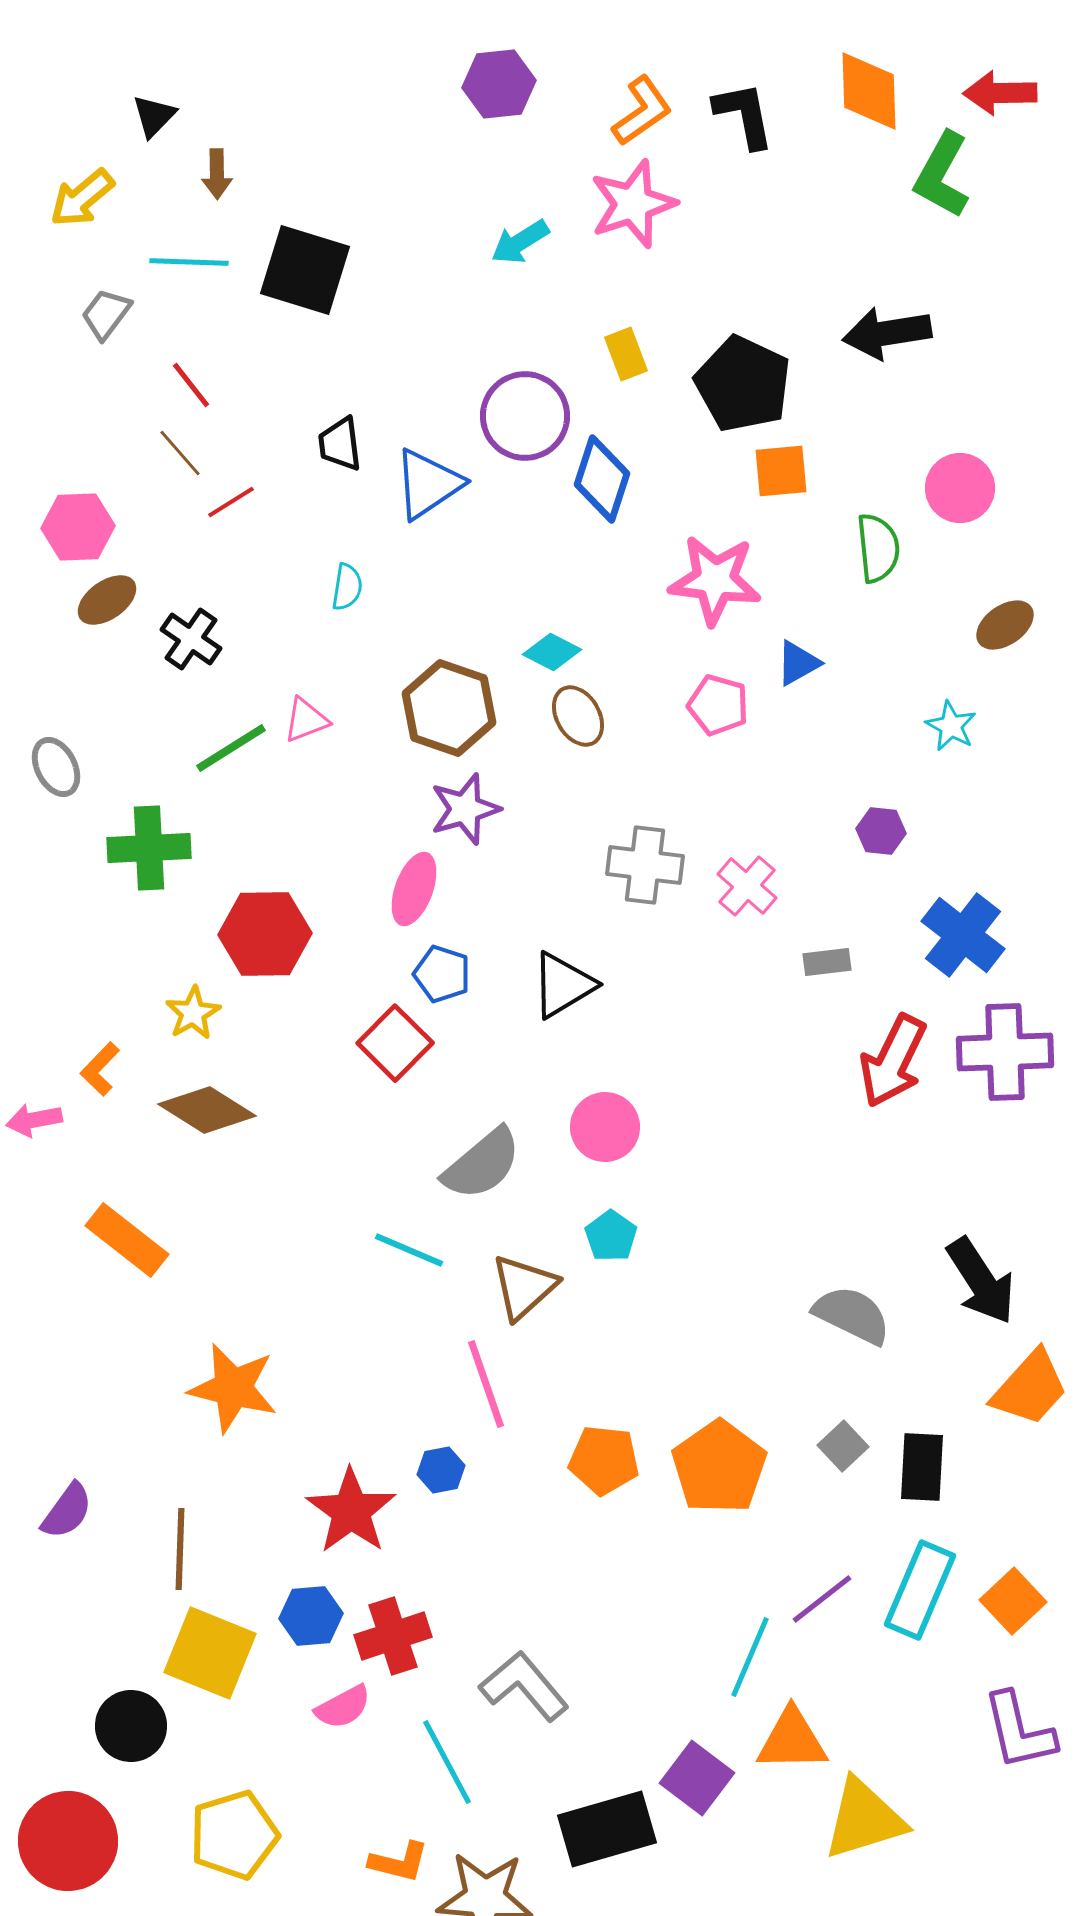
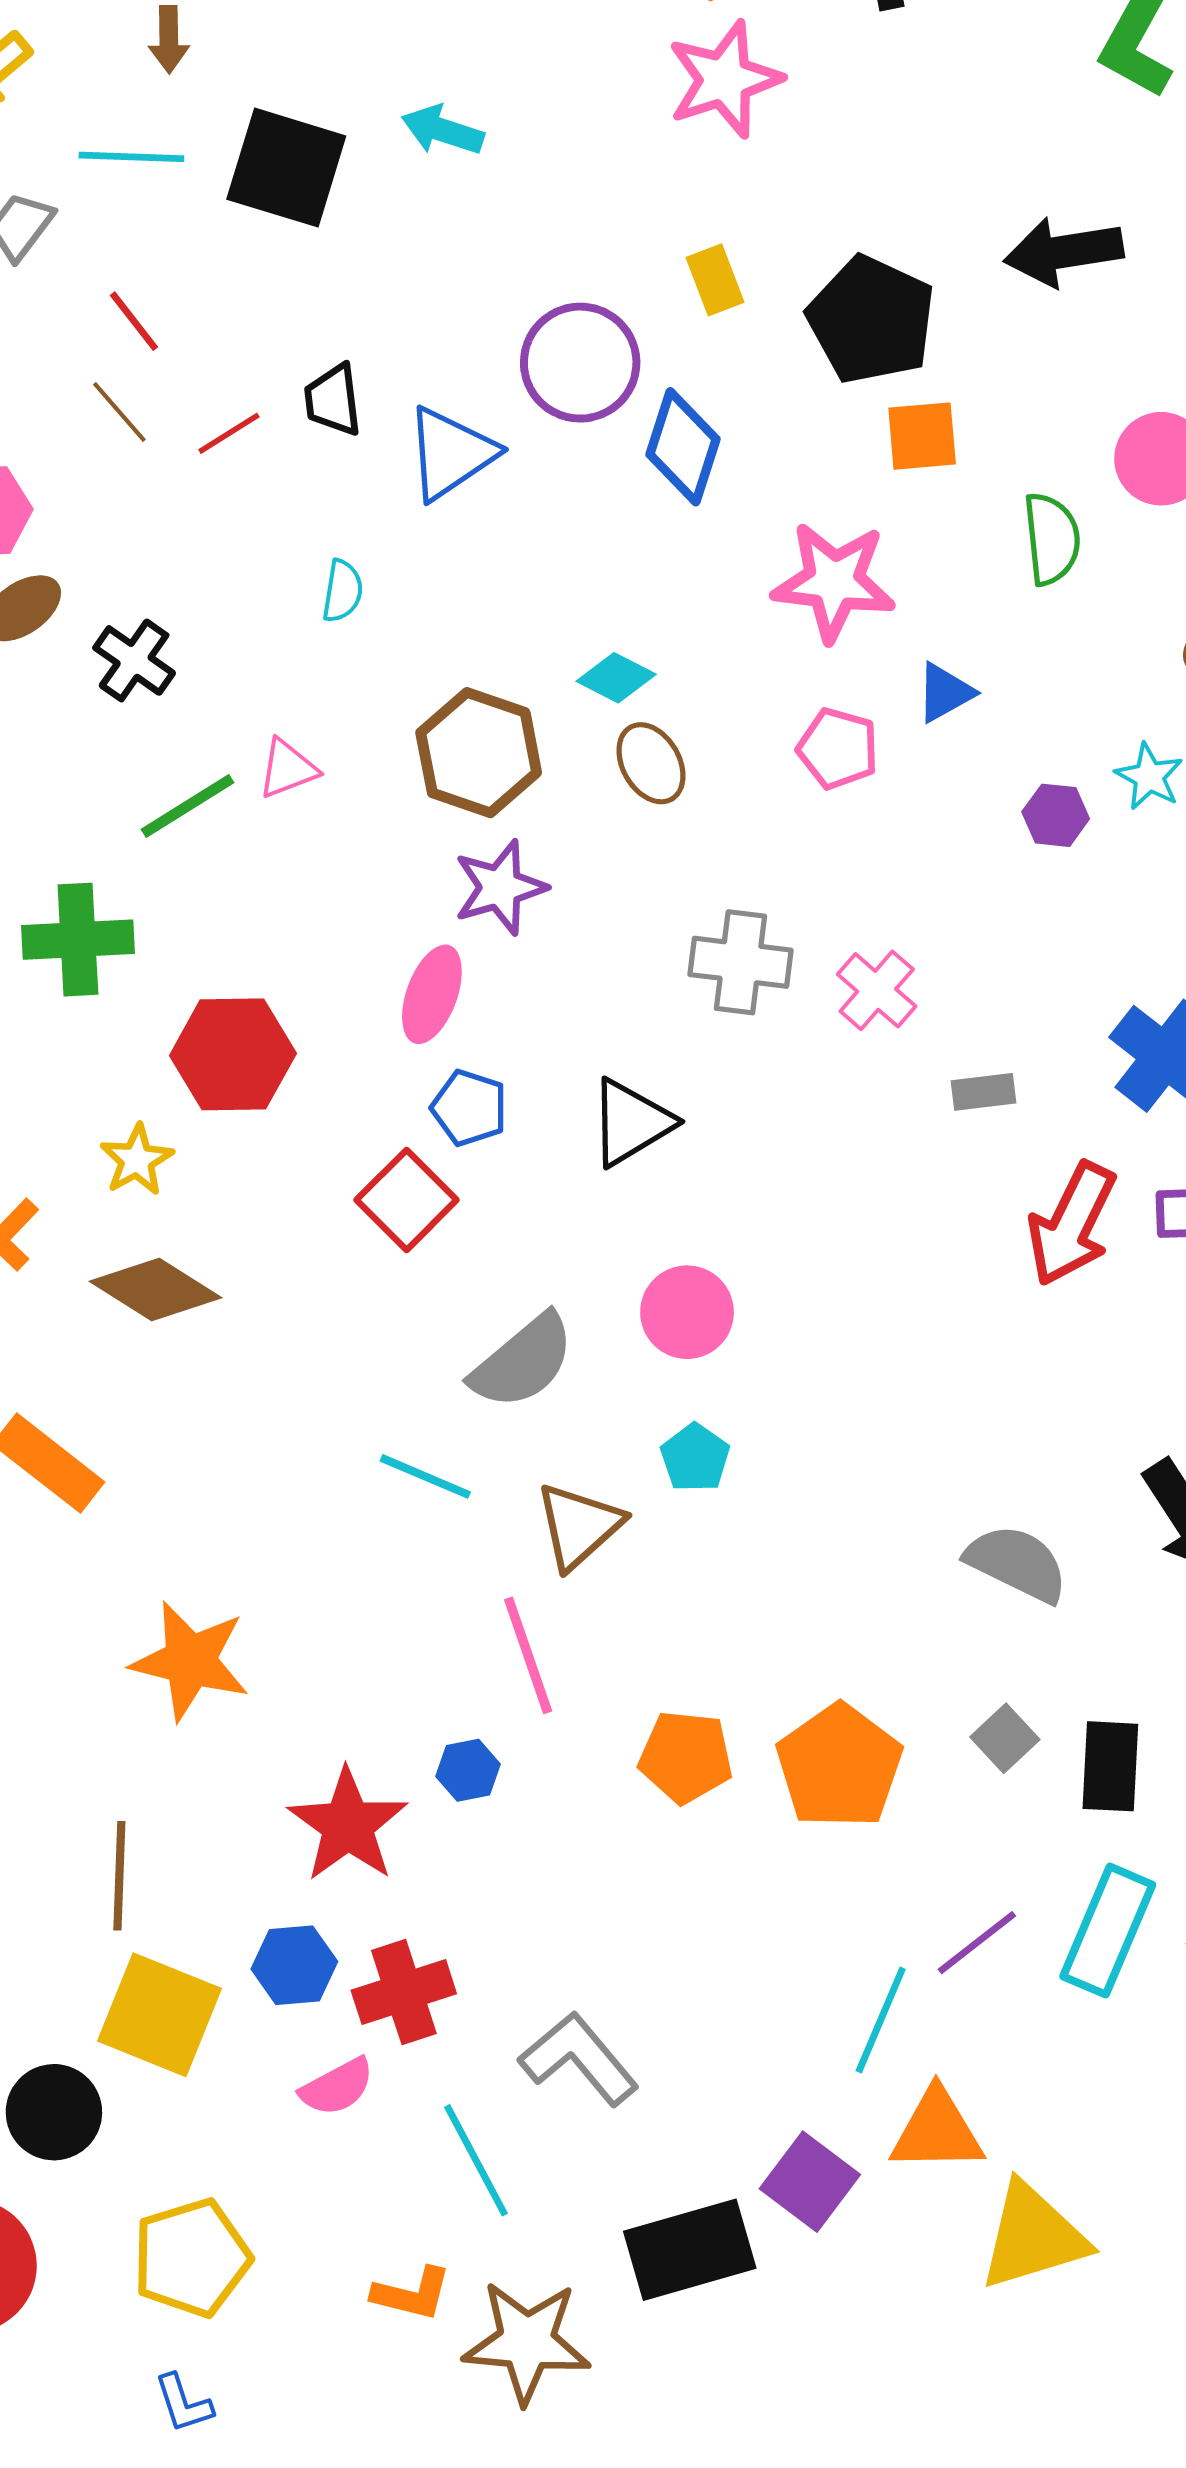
cyan arrow: (520, 242) -> (443, 130), moved, turned 50
red line: (231, 502) -> (229, 433), moved
purple hexagon: (881, 831) -> (1056, 815), moved

